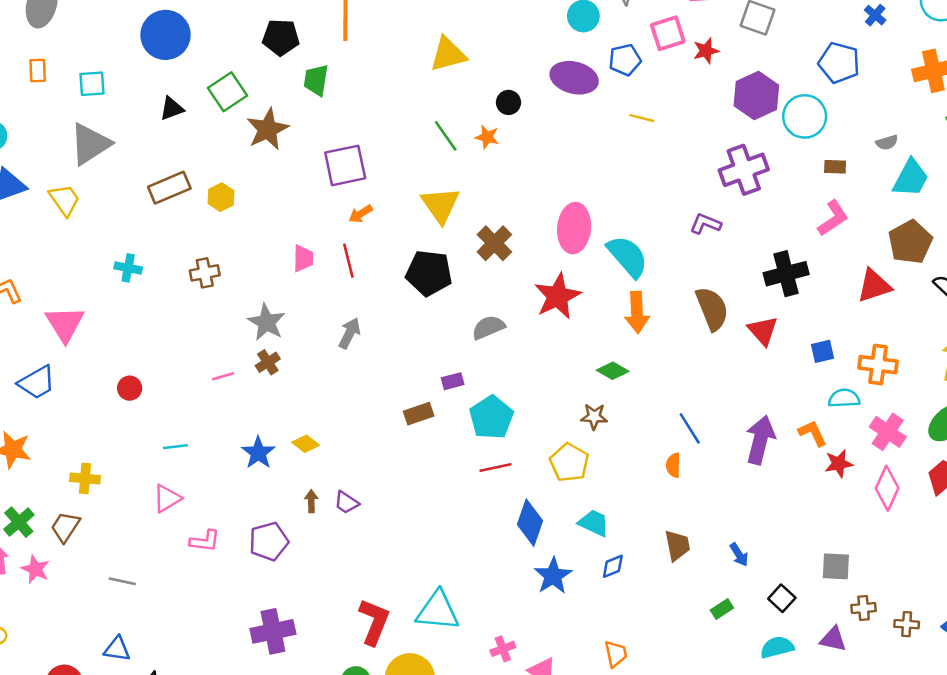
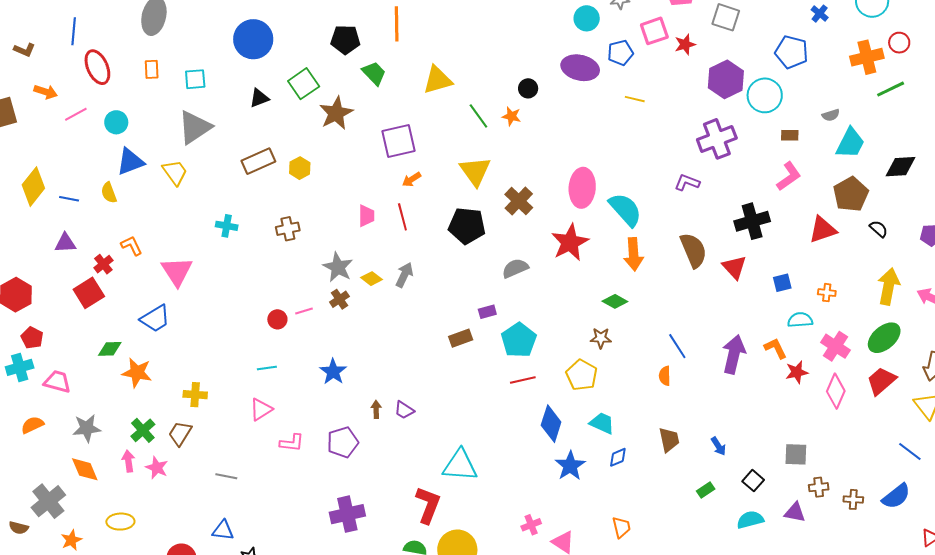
yellow triangle: (448, 54) -> (438, 80), moved
green trapezoid: (316, 80) -> (374, 73), turned 128
orange cross: (878, 365) -> (827, 293), size x0.6
red circle: (130, 388) -> (277, 319), moved
yellow diamond: (306, 444) -> (371, 279), moved
cyan triangle: (438, 611) -> (460, 465), moved

